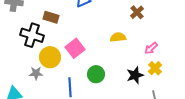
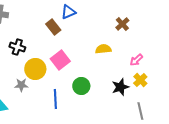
brown rectangle: (51, 17) -> (53, 27), moved, turned 35
black cross: (32, 35) -> (17, 47), size x0.7

